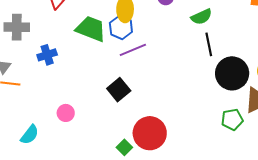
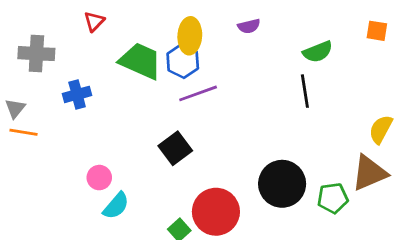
green semicircle: (201, 17) -> (318, 52), moved
black circle: (232, 73) -> (282, 184), moved
cyan semicircle: (30, 135) -> (116, 206), moved

